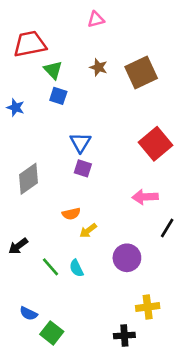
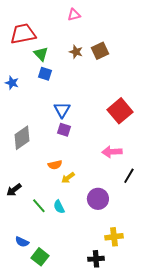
brown square: (141, 73) -> (100, 51), moved, size x0.7

